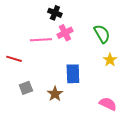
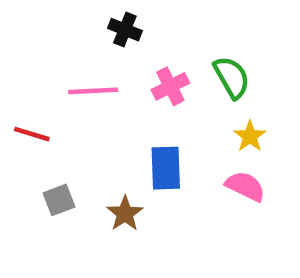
pink cross: (65, 33) -> (170, 86), moved
pink semicircle: (108, 104) -> (245, 186), moved

